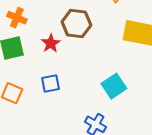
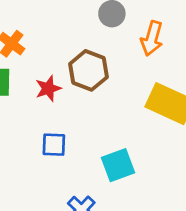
blue square: (51, 83) -> (54, 145), moved

